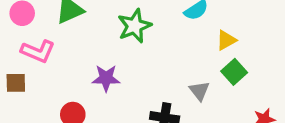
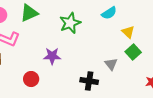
yellow triangle: (226, 40) -> (128, 32), turned -48

